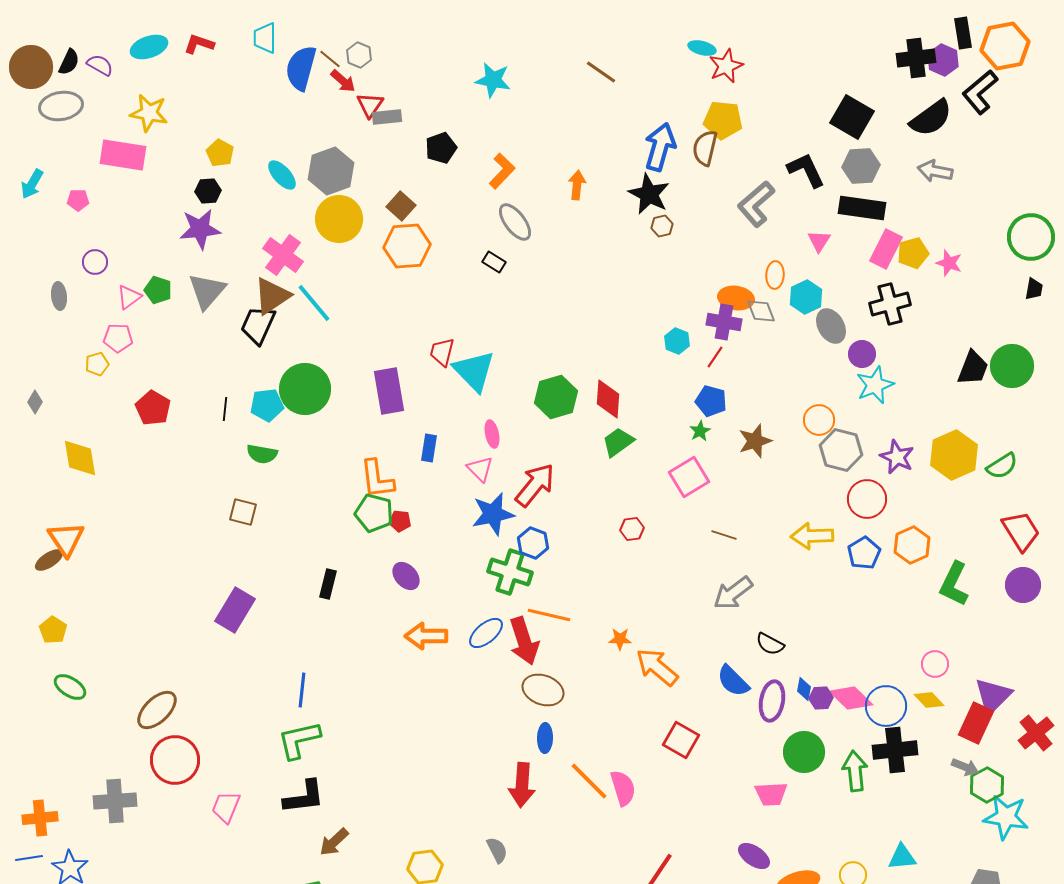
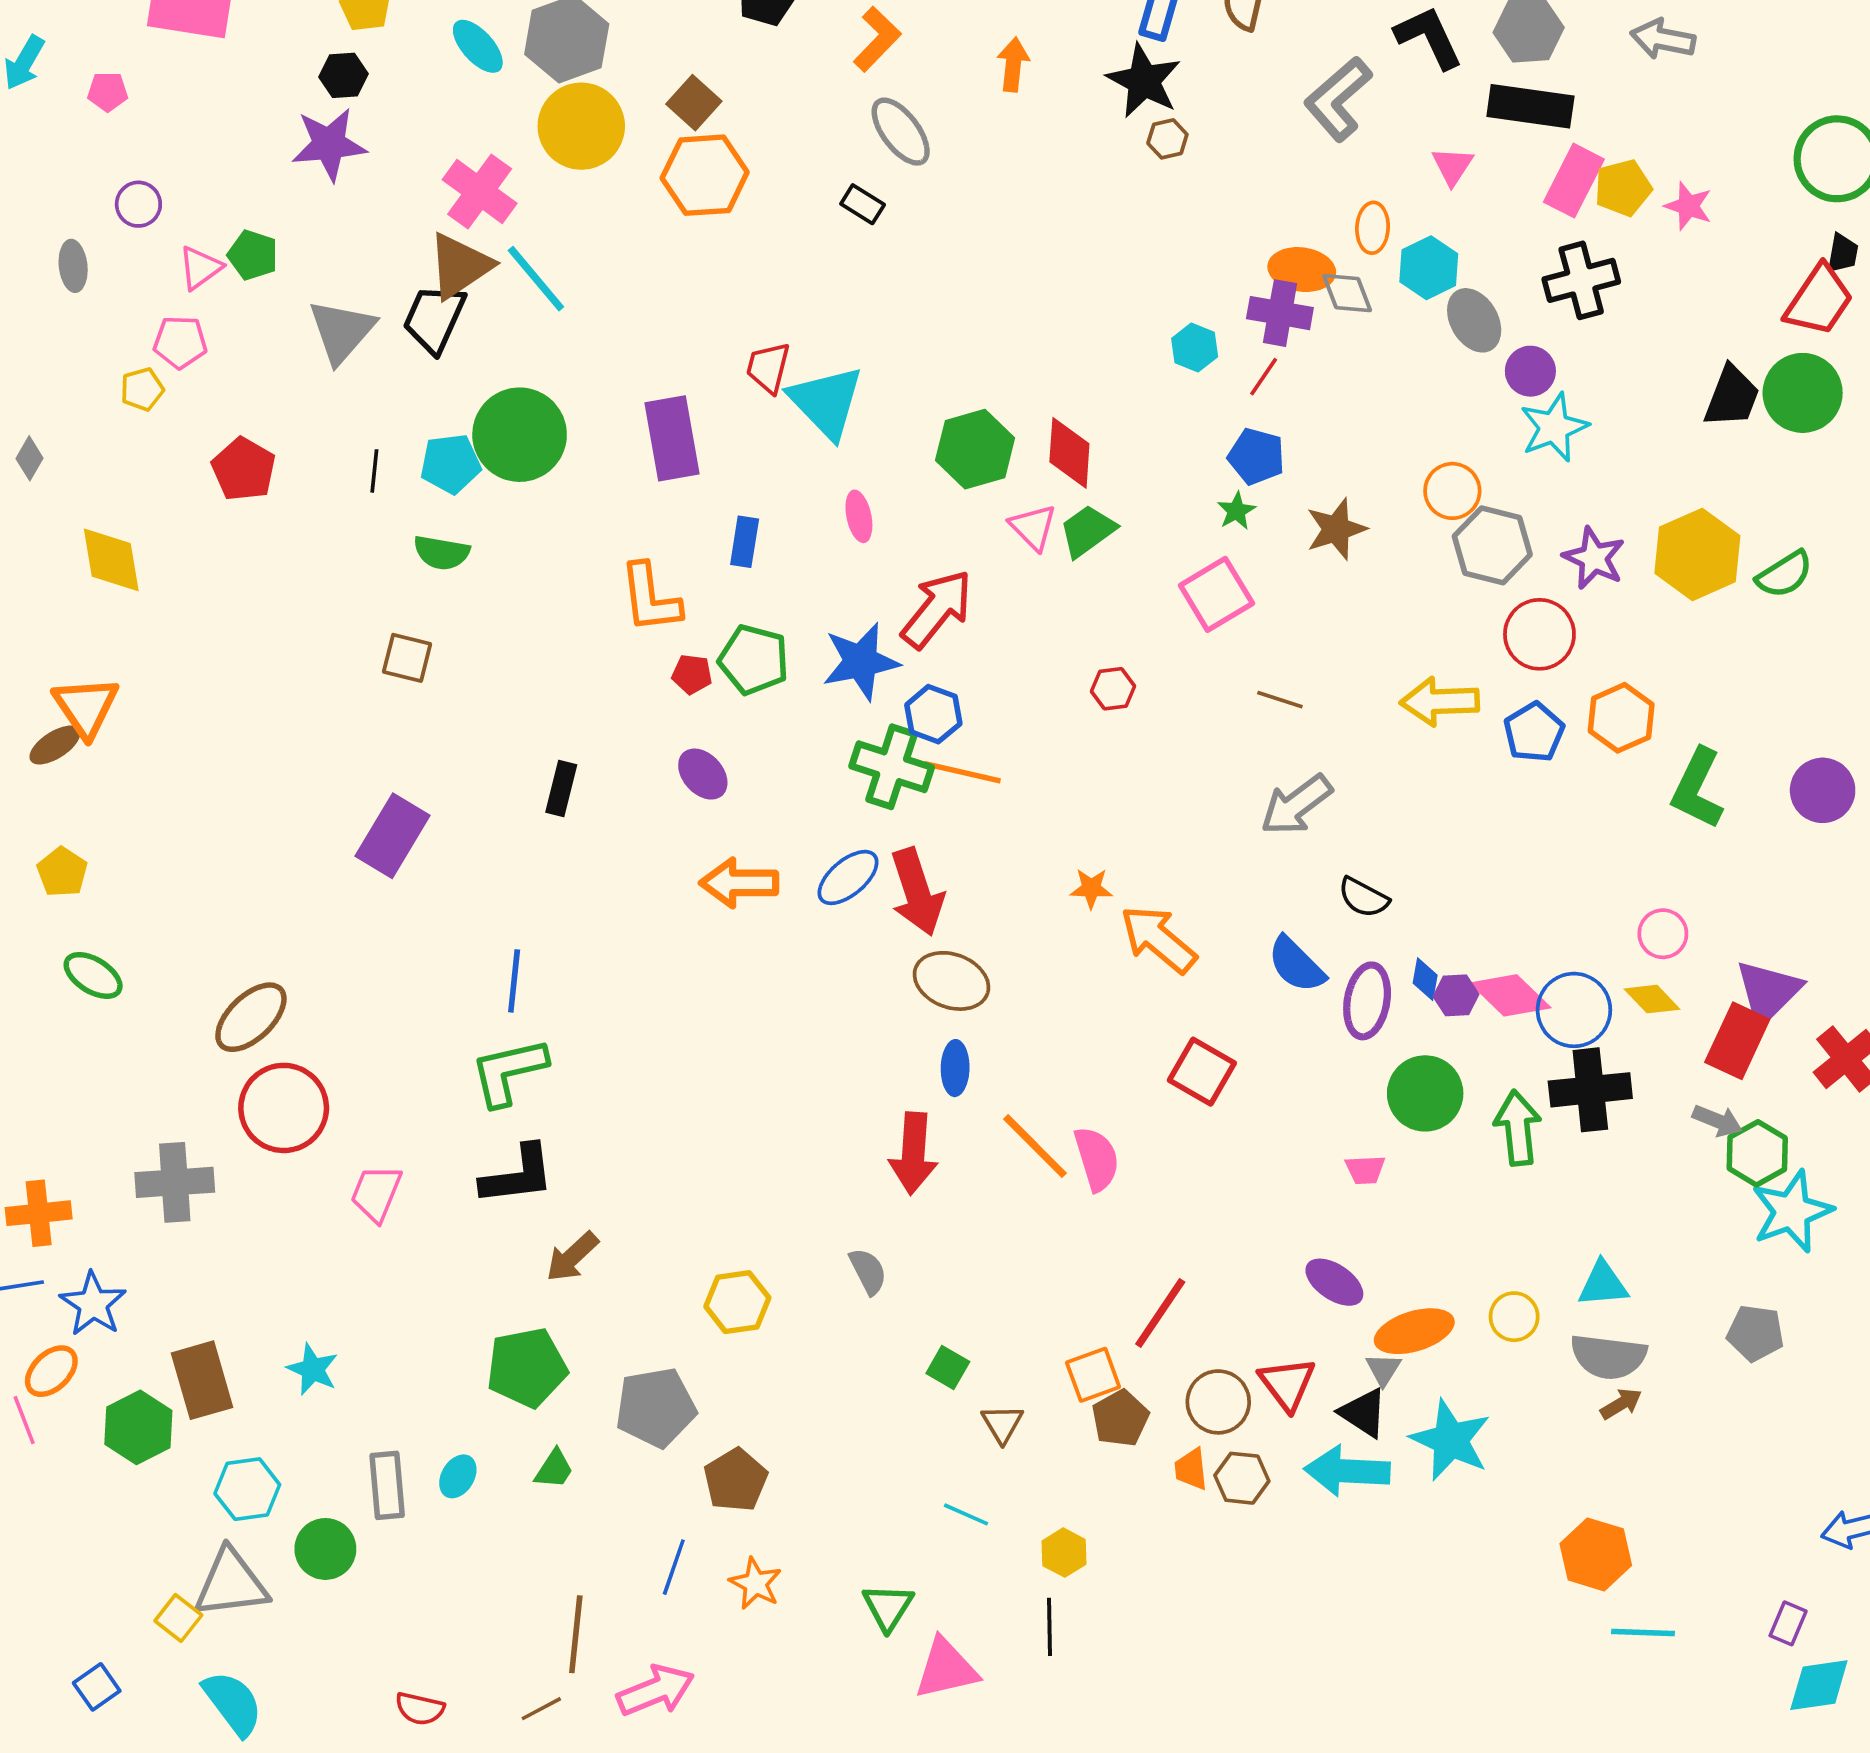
gray triangle: (207, 291) -> (342, 331), moved
pink triangle: (480, 469) -> (1033, 527), moved
green pentagon: (374, 513) -> (754, 660), moved
red trapezoid: (1021, 531) -> (1819, 300), moved, turned 66
orange line: (549, 615) -> (962, 772), moved
pink trapezoid: (771, 794) -> (1365, 1170), size x0.7
cyan star: (1006, 817) -> (1792, 1211), turned -30

